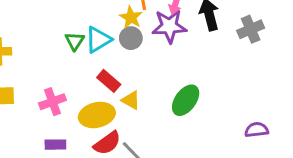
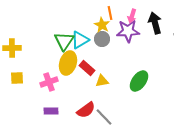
green triangle: (75, 41) -> (64, 41), size x1.5
yellow triangle: (131, 100) -> (102, 81), turned -40
yellow ellipse: (97, 115) -> (68, 63), moved, turned -60

